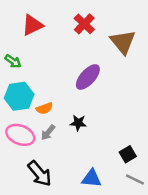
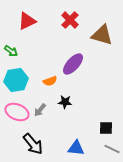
brown triangle: (123, 42) -> (102, 35), turned -35
orange semicircle: (44, 108) -> (50, 81), moved
black square: (128, 154) -> (106, 128), turned 32

